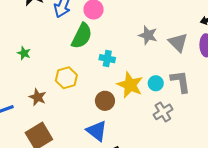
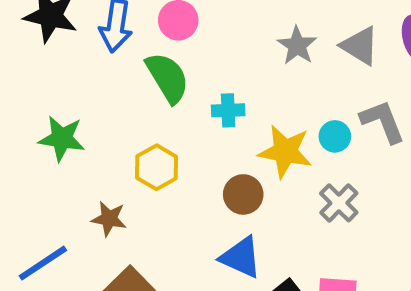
gray star: (148, 35) -> (297, 46), turned 30
green semicircle: (82, 36) -> (167, 78), turned -44
green star: (24, 53) -> (62, 138), size x1.6
gray cross: (163, 112) -> (339, 203), moved

